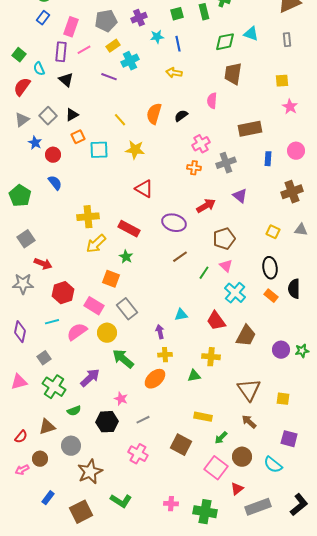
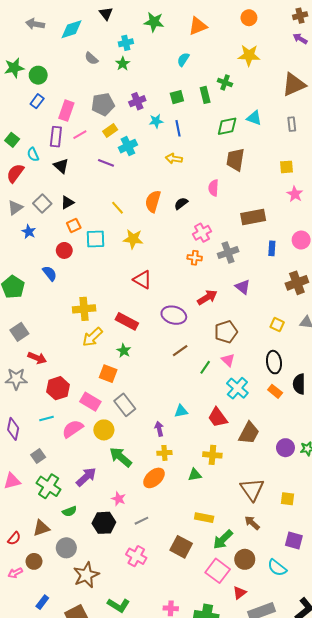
red circle: (53, 155) -> (64, 250), moved
green arrow: (221, 438) -> (223, 539), size x1.5

